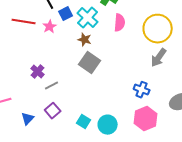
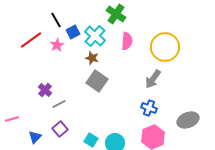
red line: (24, 22) -> (31, 40), turned -45
gray arrow: (159, 58) -> (153, 79), moved

